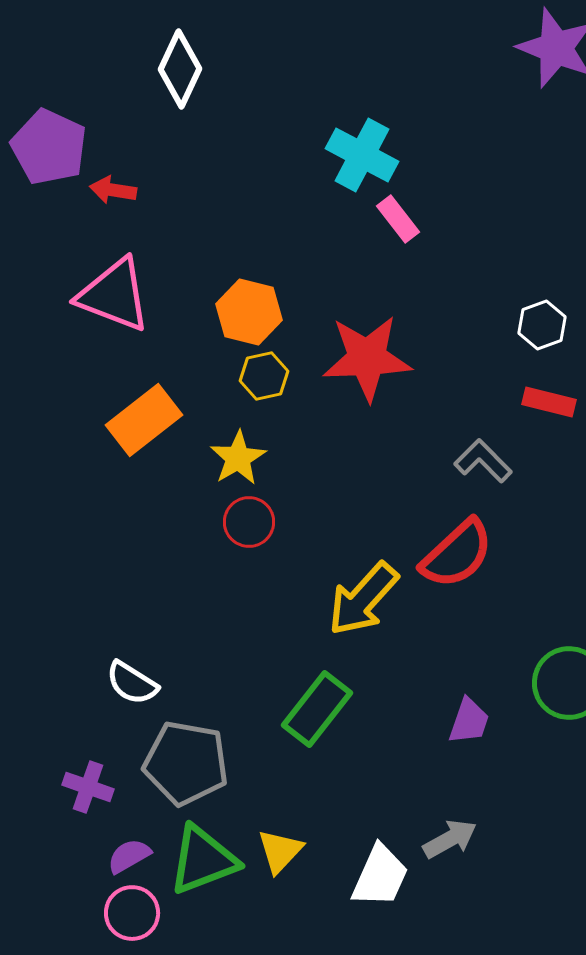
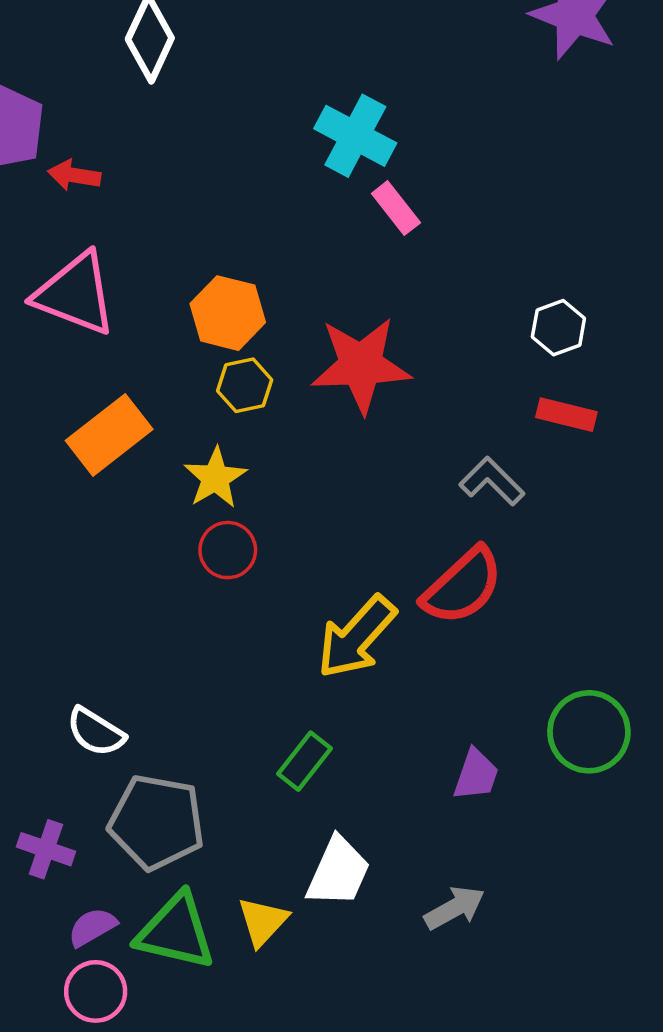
green rectangle: (317, 709) -> (304, 761), size x0.7
green triangle: (203, 860) -> (176, 932), turned 34
white trapezoid: (380, 876) -> (338, 872), moved

